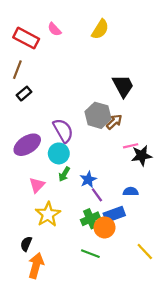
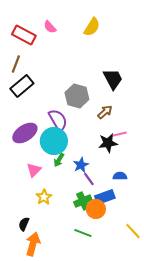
black rectangle: (24, 94) -> (22, 86), size x1.6
gray hexagon: (98, 115) -> (77, 96), moved
cyan circle: (59, 153) -> (54, 141), size x1.4
black star: (142, 156) -> (108, 143), moved
yellow star: (48, 214) -> (44, 197), size x0.7

